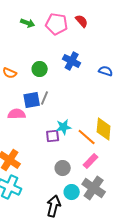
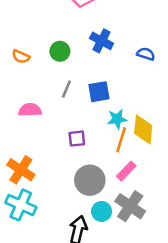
blue square: (32, 100) -> (99, 92), moved
cyan star: (64, 127) -> (117, 119), moved
orange line: (87, 137) -> (121, 140), turned 66
gray circle: (63, 168) -> (90, 180), size x1.5

